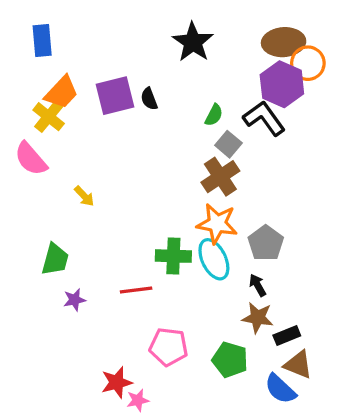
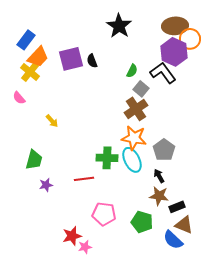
blue rectangle: (42, 41) -> (26, 40), moved, turned 42
pink semicircle: (31, 159) -> (19, 98), size x0.6

